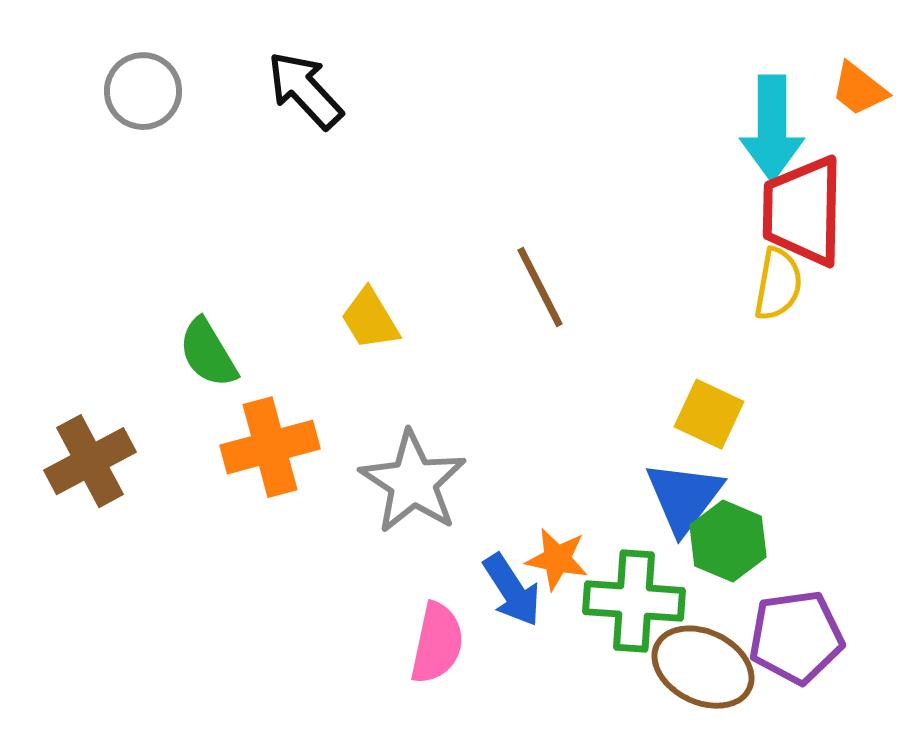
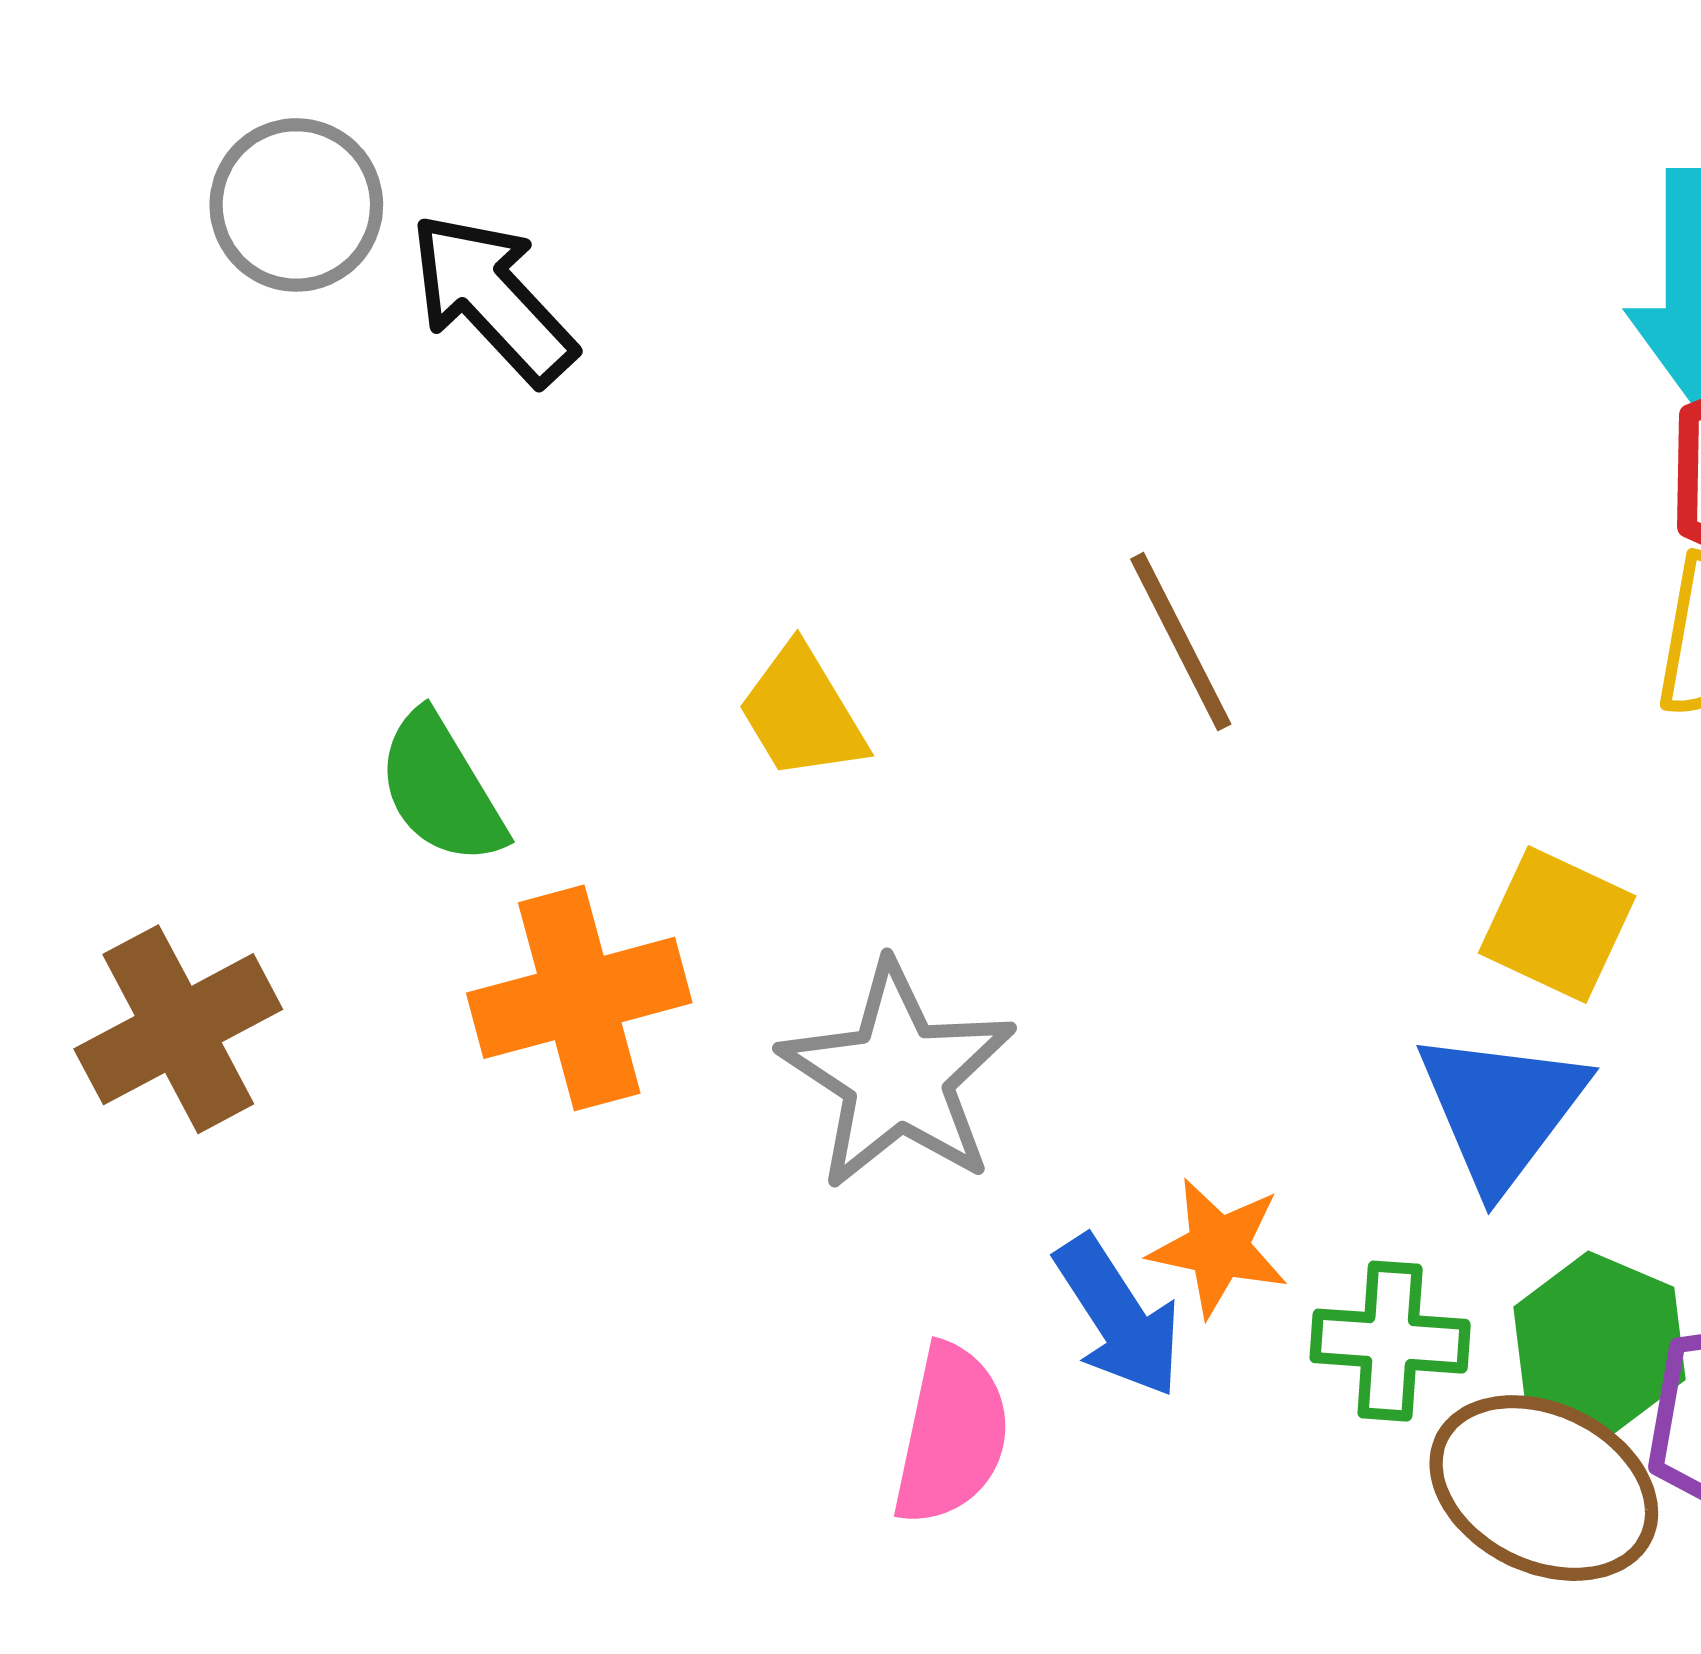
black arrow: (305, 90) -> (492, 299), moved
green hexagon: (728, 541) -> (1599, 1343), moved
green cross: (634, 601) -> (1390, 1341), size x0.7

